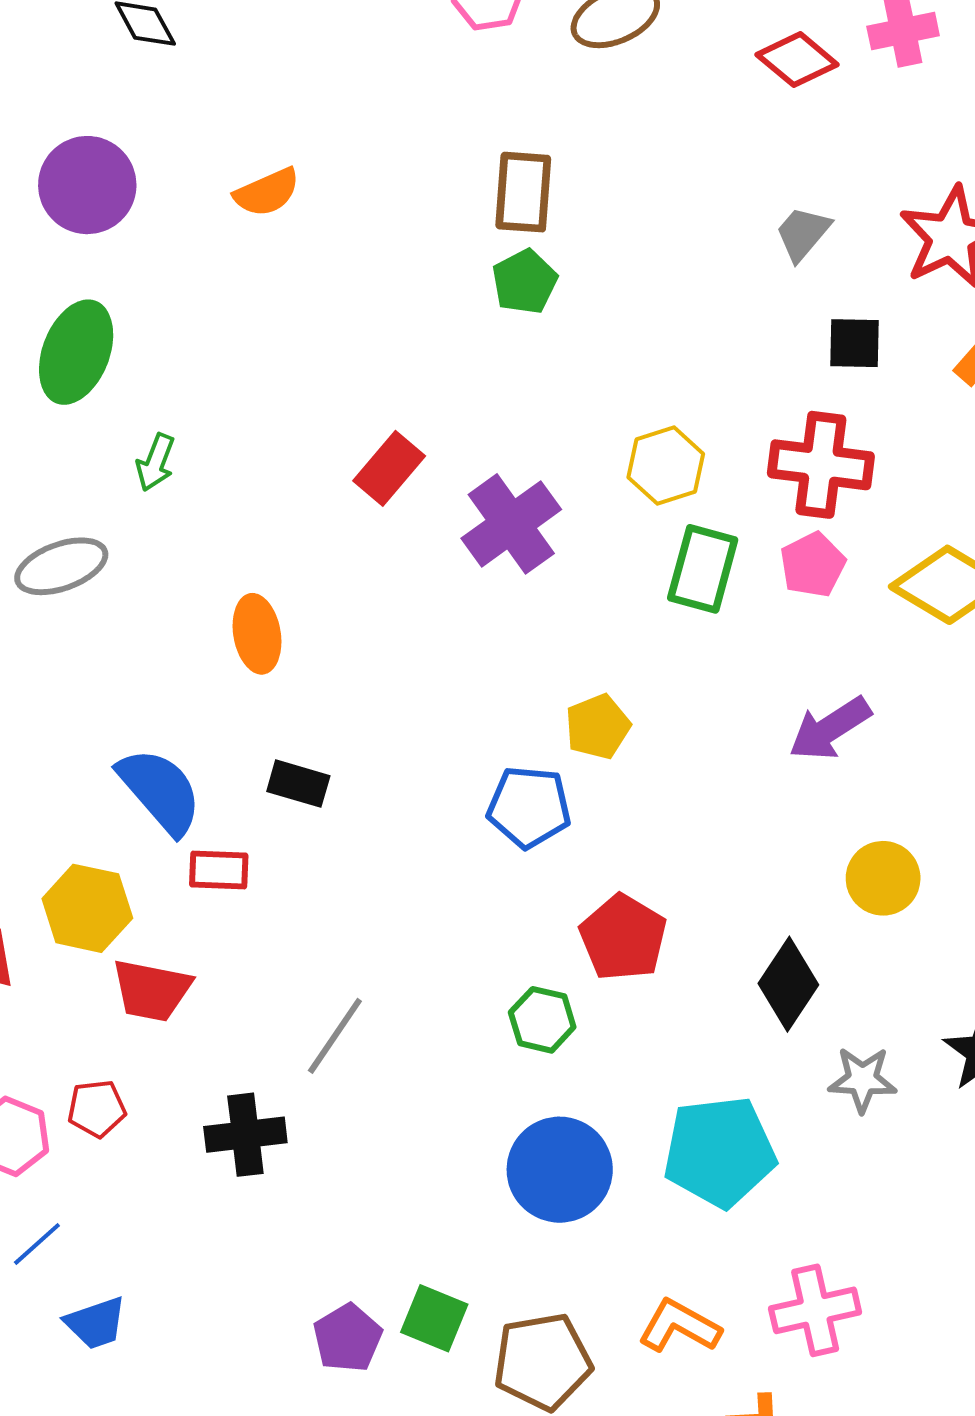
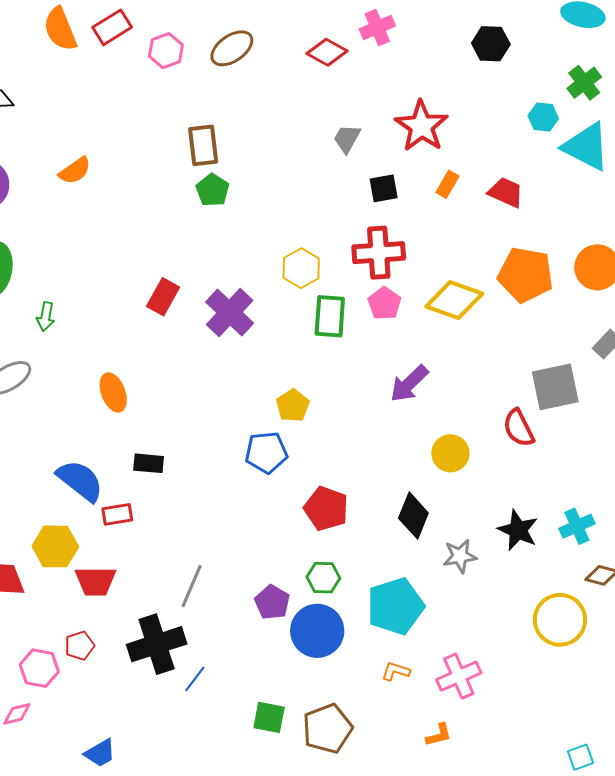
green hexagon: (542, 1020) -> (323, 578), moved
black cross: (245, 1135) -> (157, 644), size x1.4
blue line: (37, 1244) -> (195, 679), moved
orange L-shape: (679, 1326) -> (396, 671), moved, size x0.7
purple pentagon: (348, 1338) -> (272, 602), moved

